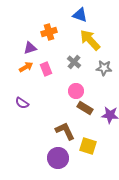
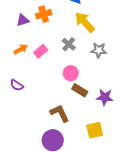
purple triangle: (30, 48) -> (23, 20), moved
pink rectangle: (46, 69) -> (41, 51), turned 72
yellow square: (88, 146) -> (95, 130), moved, turned -30

